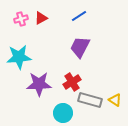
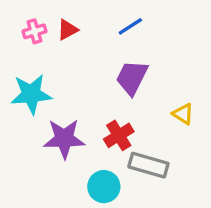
yellow triangle: (115, 100) -> (183, 114), moved

